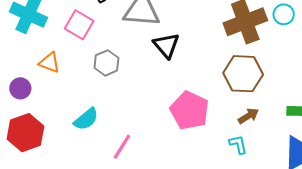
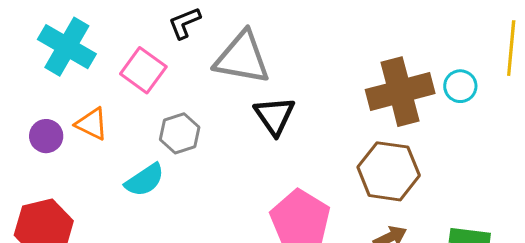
purple circle: (20, 88) -> (46, 136), moved
cyan semicircle: (86, 119) -> (145, 180), moved

